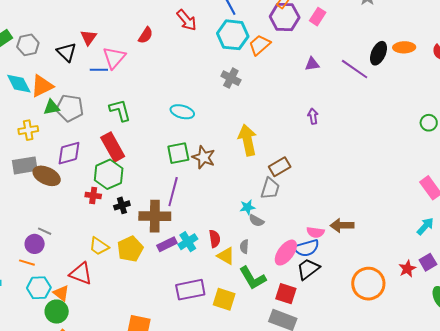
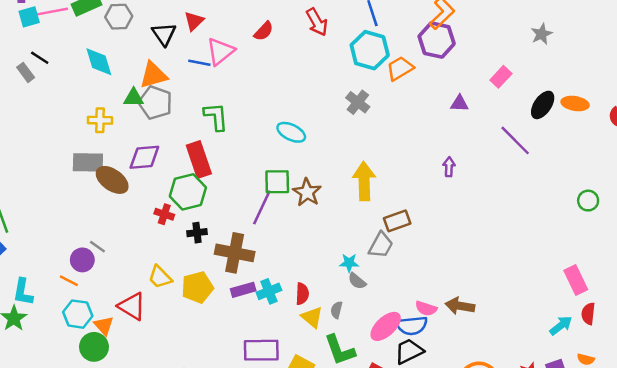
pink rectangle: (318, 17) -> (501, 77), moved
purple line: (355, 69) -> (515, 140), moved
orange triangle: (42, 86) -> (153, 75), moved
purple line: (173, 192) -> (262, 207), moved

